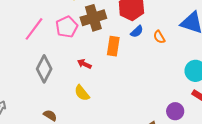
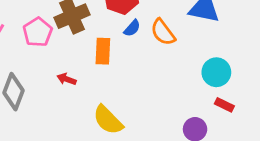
orange semicircle: (159, 37) -> (163, 32), size x1.5
yellow semicircle: (82, 93) -> (108, 120), moved, size x1.4

